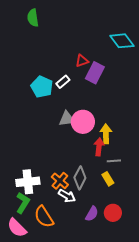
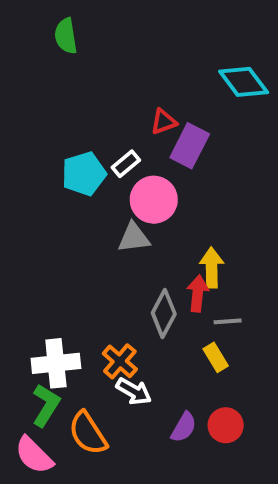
cyan pentagon: (42, 87) -> (84, 174), turned 30
pink circle: (83, 122) -> (154, 200), moved
gray diamond: (80, 178) -> (164, 313), moved

